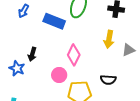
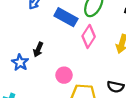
pink diamond: (74, 55) -> (89, 36), moved

